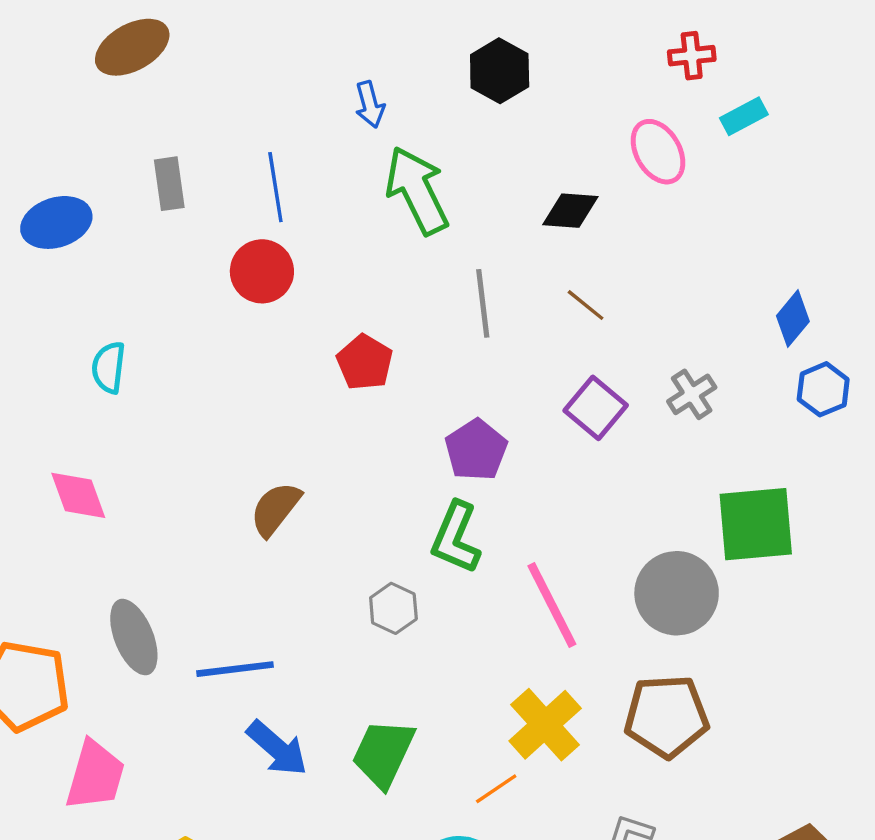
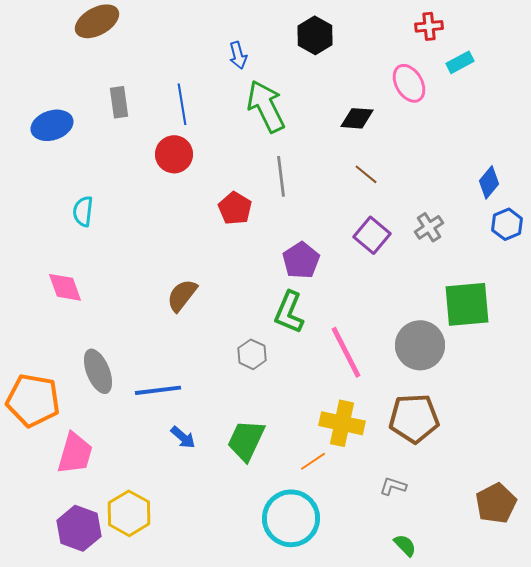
gray line: (483, 303) -> (281, 176), moved
yellow cross: (545, 725) -> (342, 423), turned -36
blue arrow: (277, 748) -> (183, 437), size x0.7

